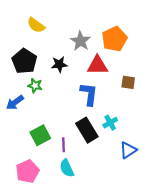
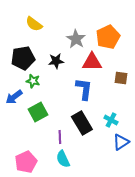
black pentagon: (24, 61) -> (23, 58), turned 30
cyan cross: (110, 123) -> (111, 120), moved, turned -32
green square: (40, 135) -> (38, 112), moved

